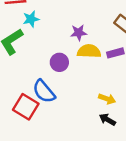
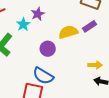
cyan star: (31, 19) -> (23, 24), moved
purple star: (79, 33) -> (38, 14), moved

